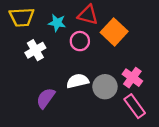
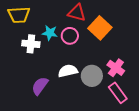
cyan star: (57, 23) -> (50, 33), moved
white cross: (35, 50) -> (31, 44), turned 36

